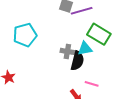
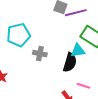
gray cross: (67, 51) -> (40, 54), moved

